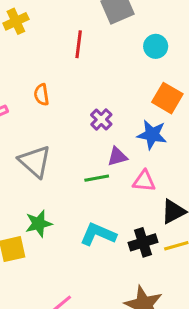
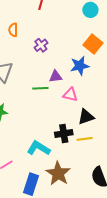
purple cross: (101, 119) -> (41, 45), moved
blue star: (152, 135) -> (80, 66), turned -30
cyan L-shape: (98, 234) -> (39, 148), moved

